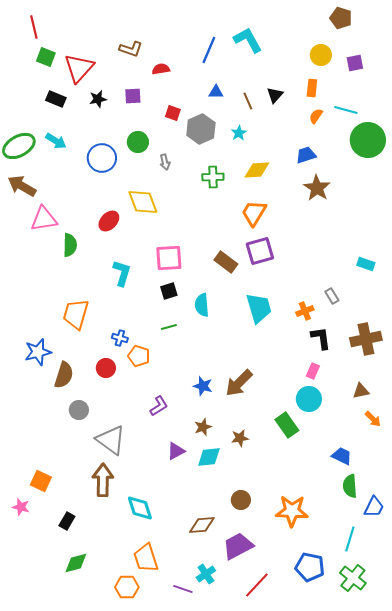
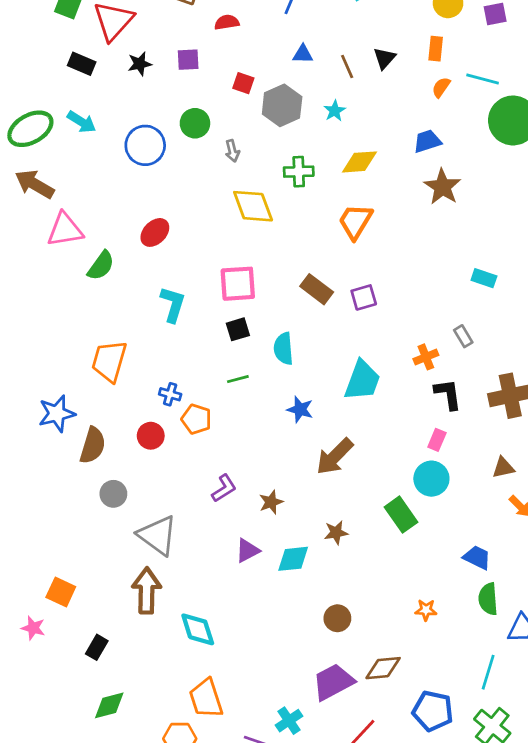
yellow diamond: (143, 202) -> (253, 206), moved
green semicircle: (70, 245) -> (101, 266), turned 35
purple square: (260, 251) -> (364, 297), moved, size x0.7
cyan rectangle: (366, 264) -> (484, 278), moved
cyan trapezoid: (259, 308) -> (362, 380), moved, turned 36
blue star: (203, 386) -> (300, 409), moved
brown star: (203, 427) -> (271, 502), moved
orange star: (292, 511) -> (426, 610), moved, size x0.5
brown diamond: (202, 525) -> (383, 668), moved

